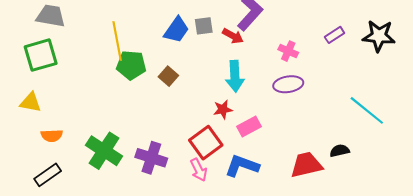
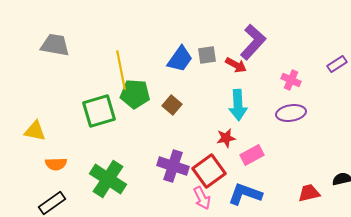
green square: (41, 55) -> (99, 111), moved
purple cross: (151, 158) -> (173, 166), moved
red trapezoid: (306, 165) -> (309, 193), size x0.7

